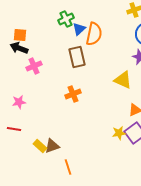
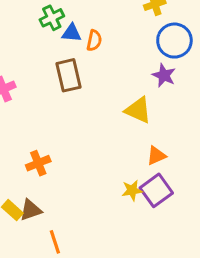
blue triangle: (79, 29) -> (72, 33), turned 48
orange semicircle: (94, 34) -> (94, 41), size x0.6
orange cross: (73, 94) -> (38, 163), moved

